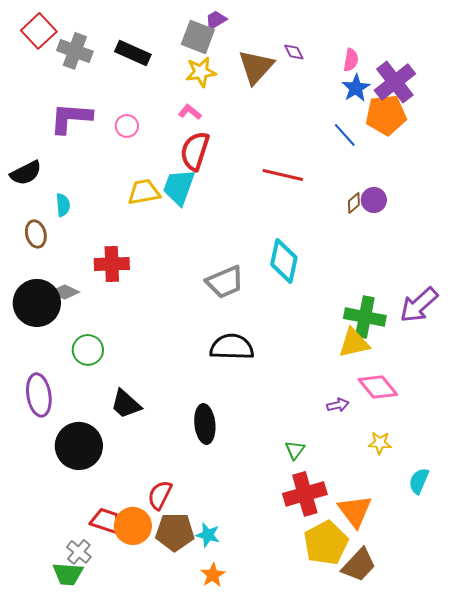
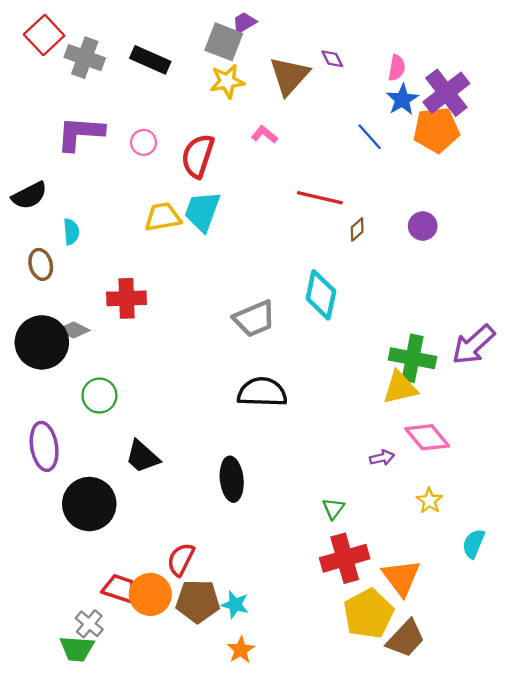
pink L-shape: (190, 112) -> (264, 134), moved
blue line: (345, 135) -> (370, 137), moved
red semicircle: (195, 151) -> (198, 156), moved
brown diamond: (354, 203) -> (357, 229), moved
yellow star: (380, 443) -> (429, 501), turned 30

